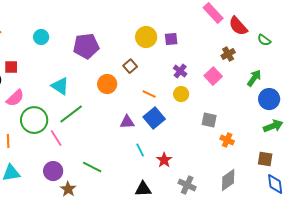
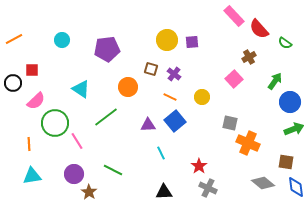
brown square: (130, 66) -> (151, 69), turned -32
purple cross: (180, 71) -> (174, 74), moved
green line: (71, 114) -> (106, 117), moved
orange cross: (227, 140) -> (248, 143), size x1.6
red star: (164, 160) -> (199, 166), moved
gray diamond: (228, 180) -> (263, 183), moved, turned 75

